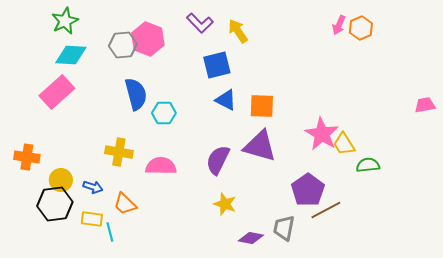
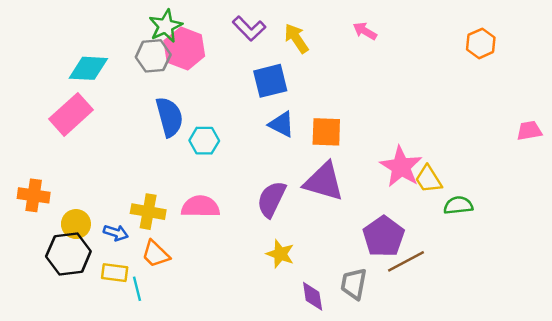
green star: (65, 21) -> (166, 26), moved
pink arrow: (339, 25) -> (365, 31), moved, turned 96
orange hexagon: (361, 28) -> (481, 43), moved
yellow cross: (119, 152) -> (148, 212), moved
purple diamond: (251, 238) -> (313, 296), turned 70

